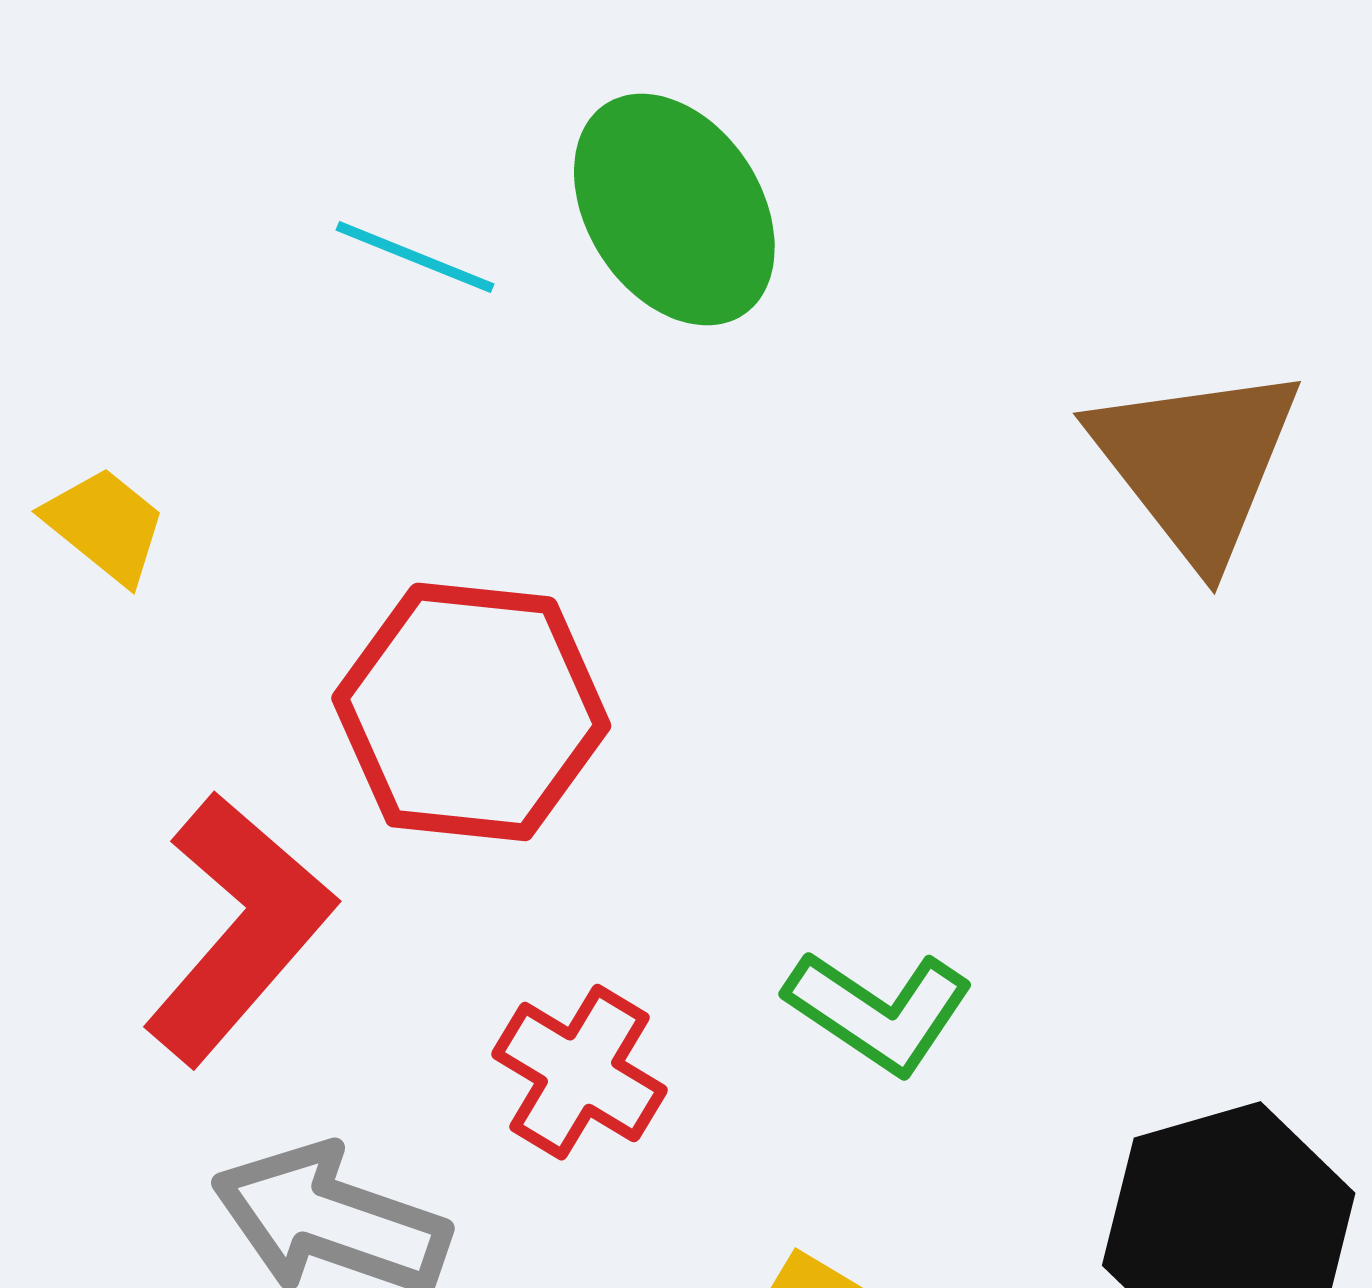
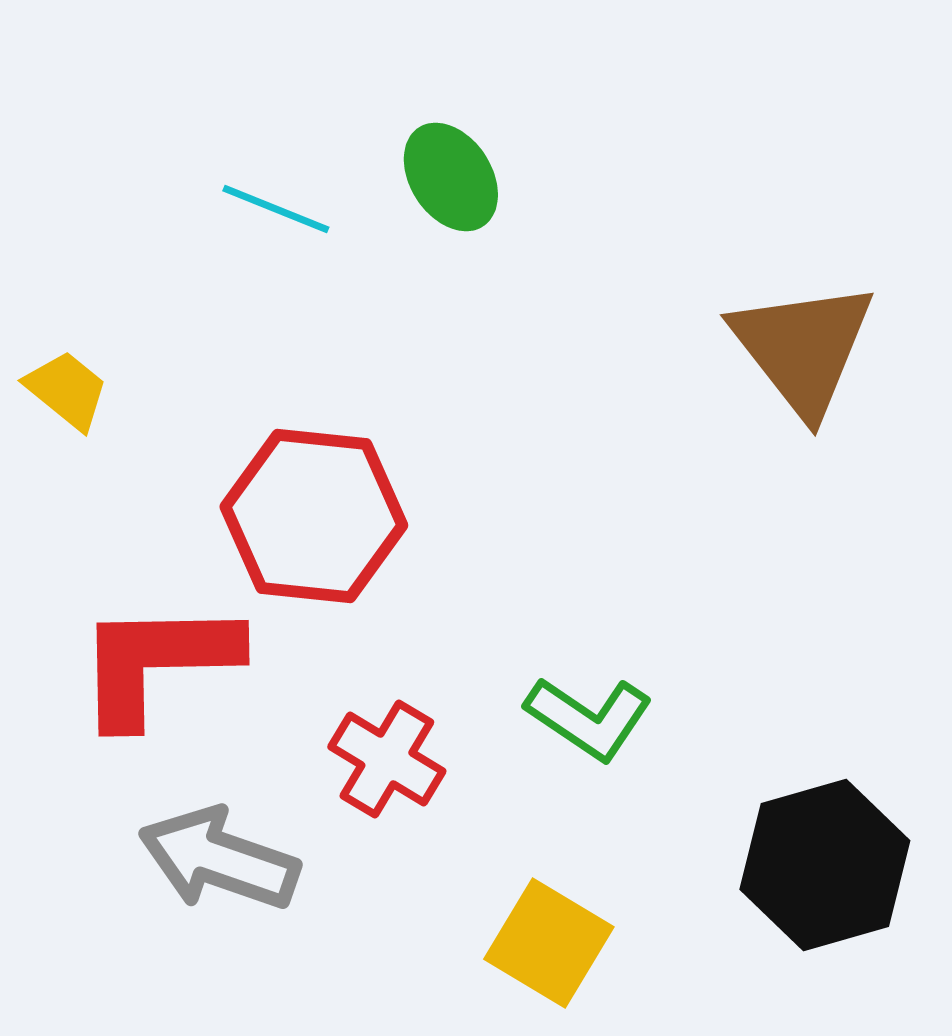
green ellipse: (674, 210) -> (451, 177), size x0.7
red L-shape: (239, 928) -> (157, 662), turned -132

